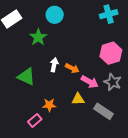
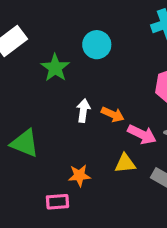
cyan circle: (55, 15) -> (97, 45), moved
green triangle: (26, 77) -> (25, 143), moved
pink rectangle: (35, 120) -> (57, 202), turned 40

